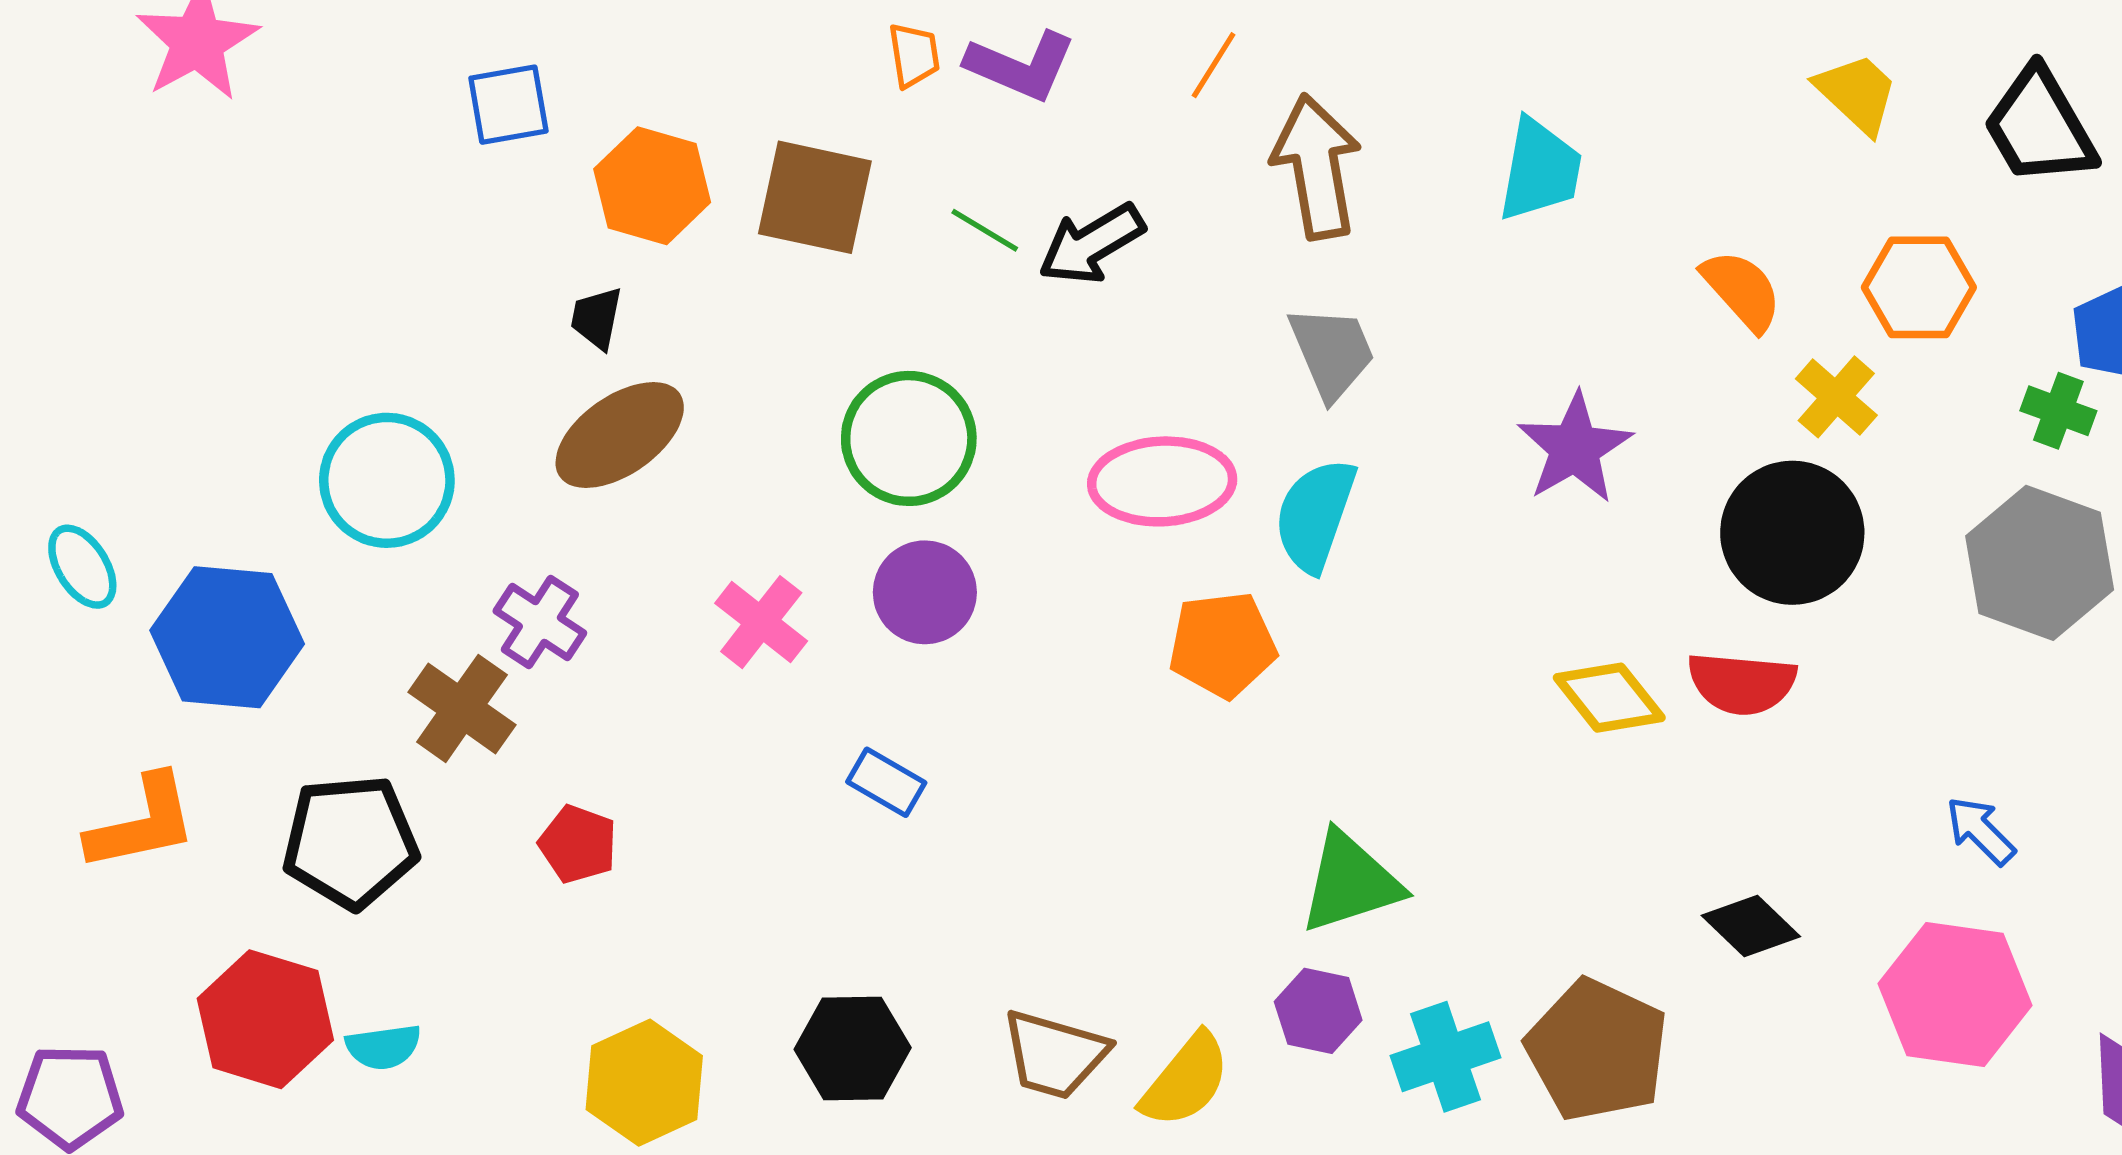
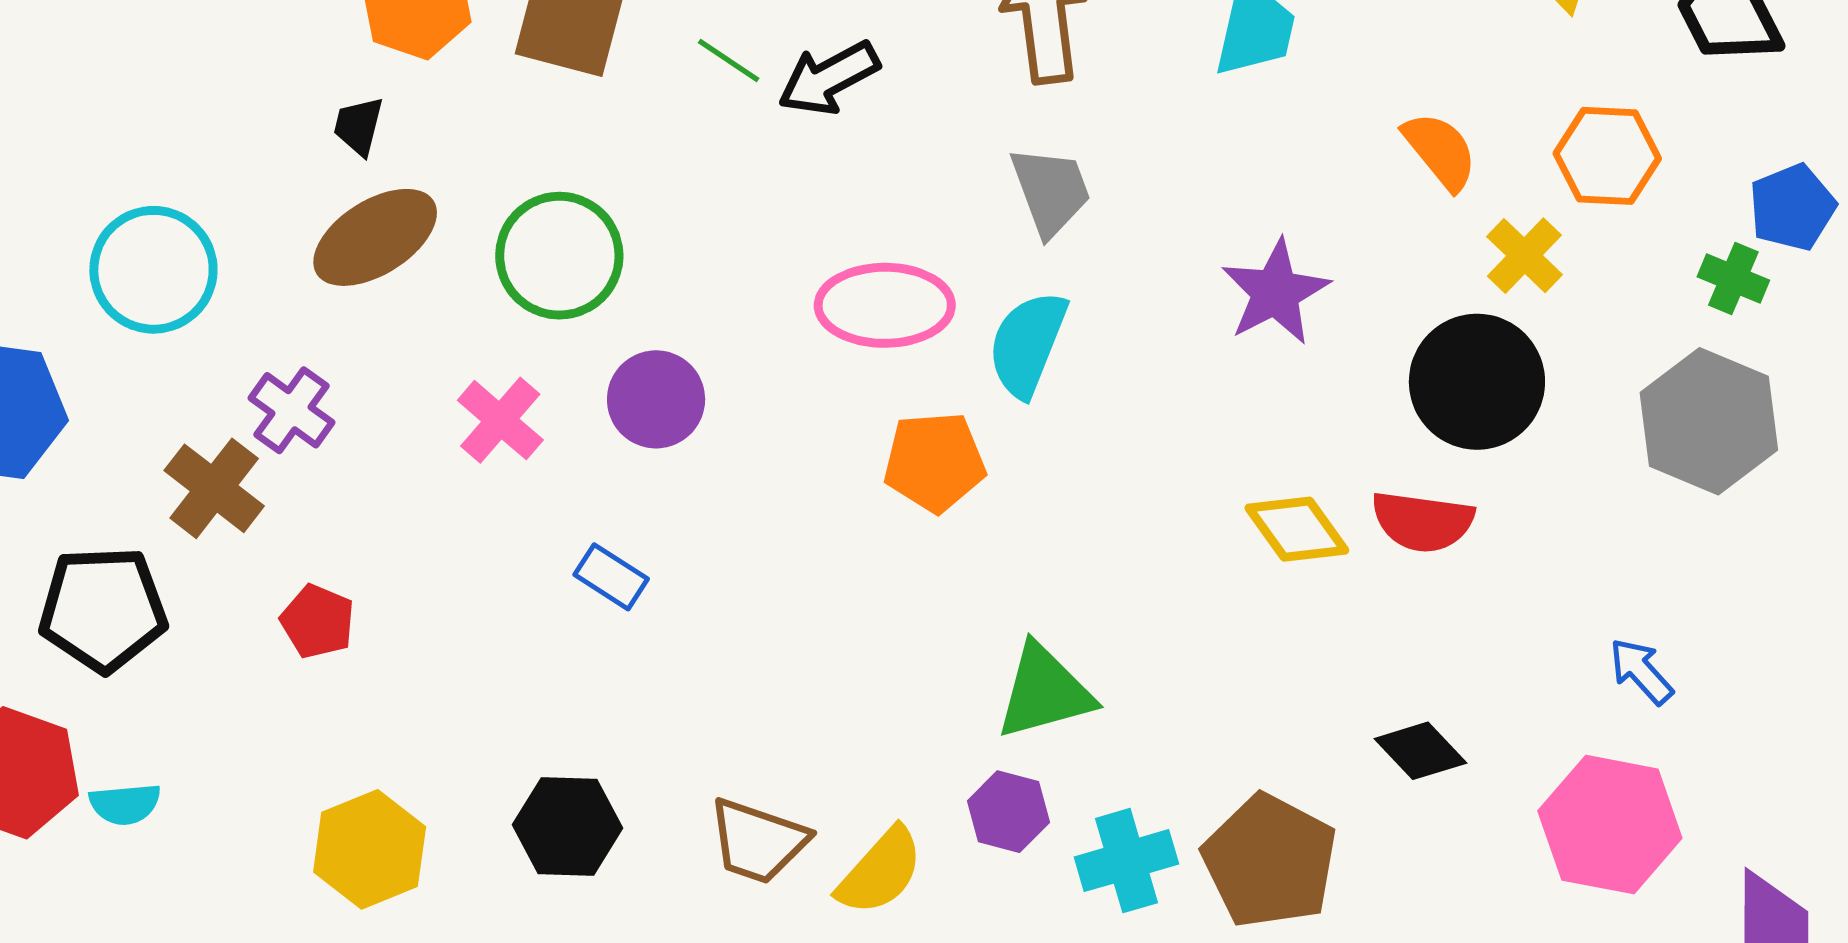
green circle: (909, 438) -> (559, 256), moved

